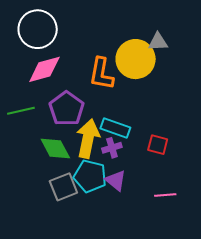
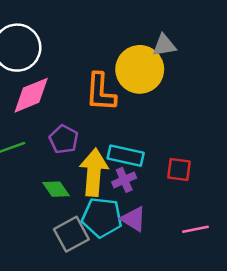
purple pentagon: (67, 109) -> (64, 139), size x0.7
green diamond: (55, 148) -> (56, 189), size x0.7

